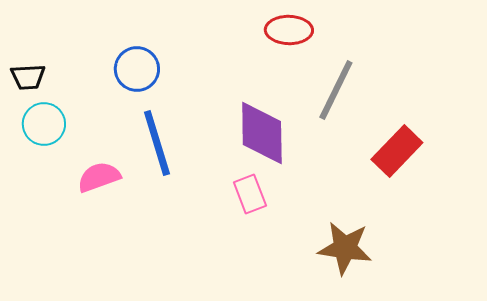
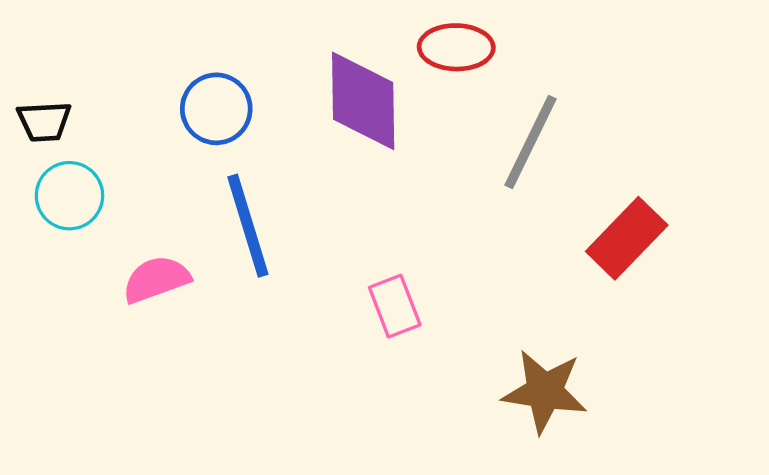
purple diamond: (262, 133) -> (363, 101), moved

